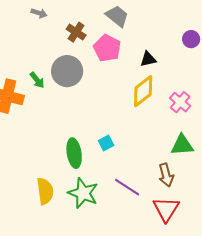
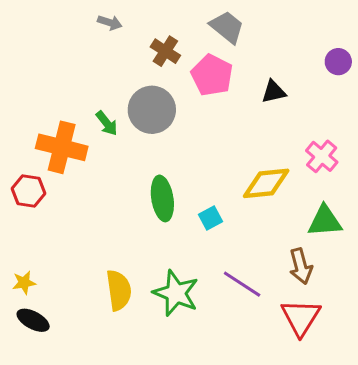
yellow diamond: (143, 91) -> (266, 183), moved, turned 32
green ellipse: (74, 153) -> (162, 198), moved

